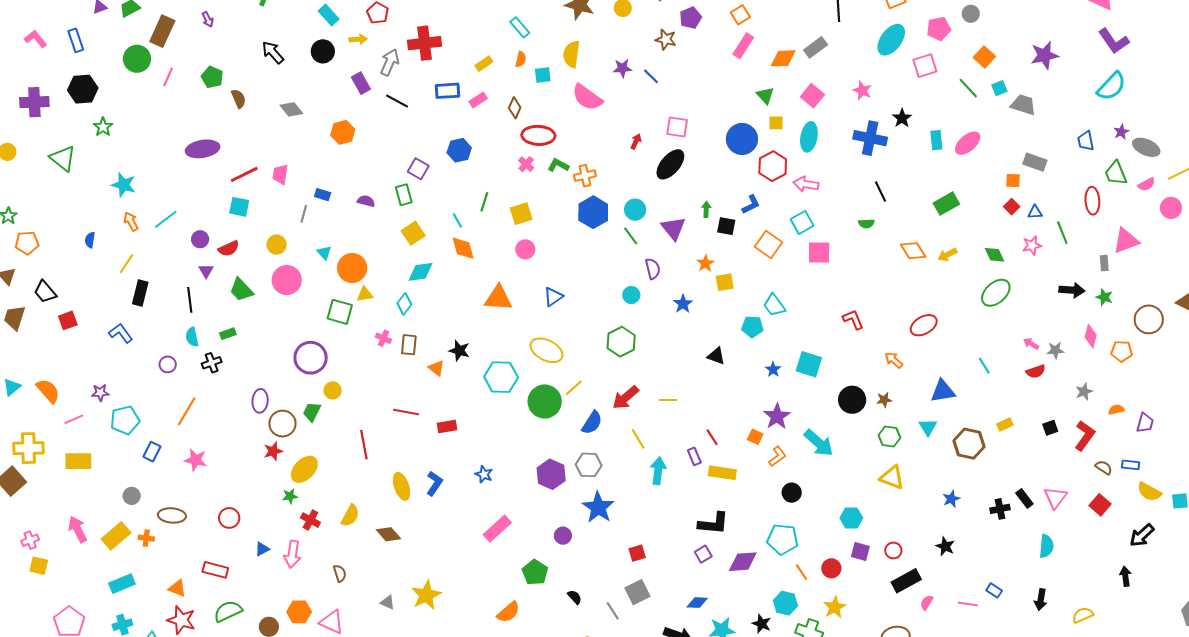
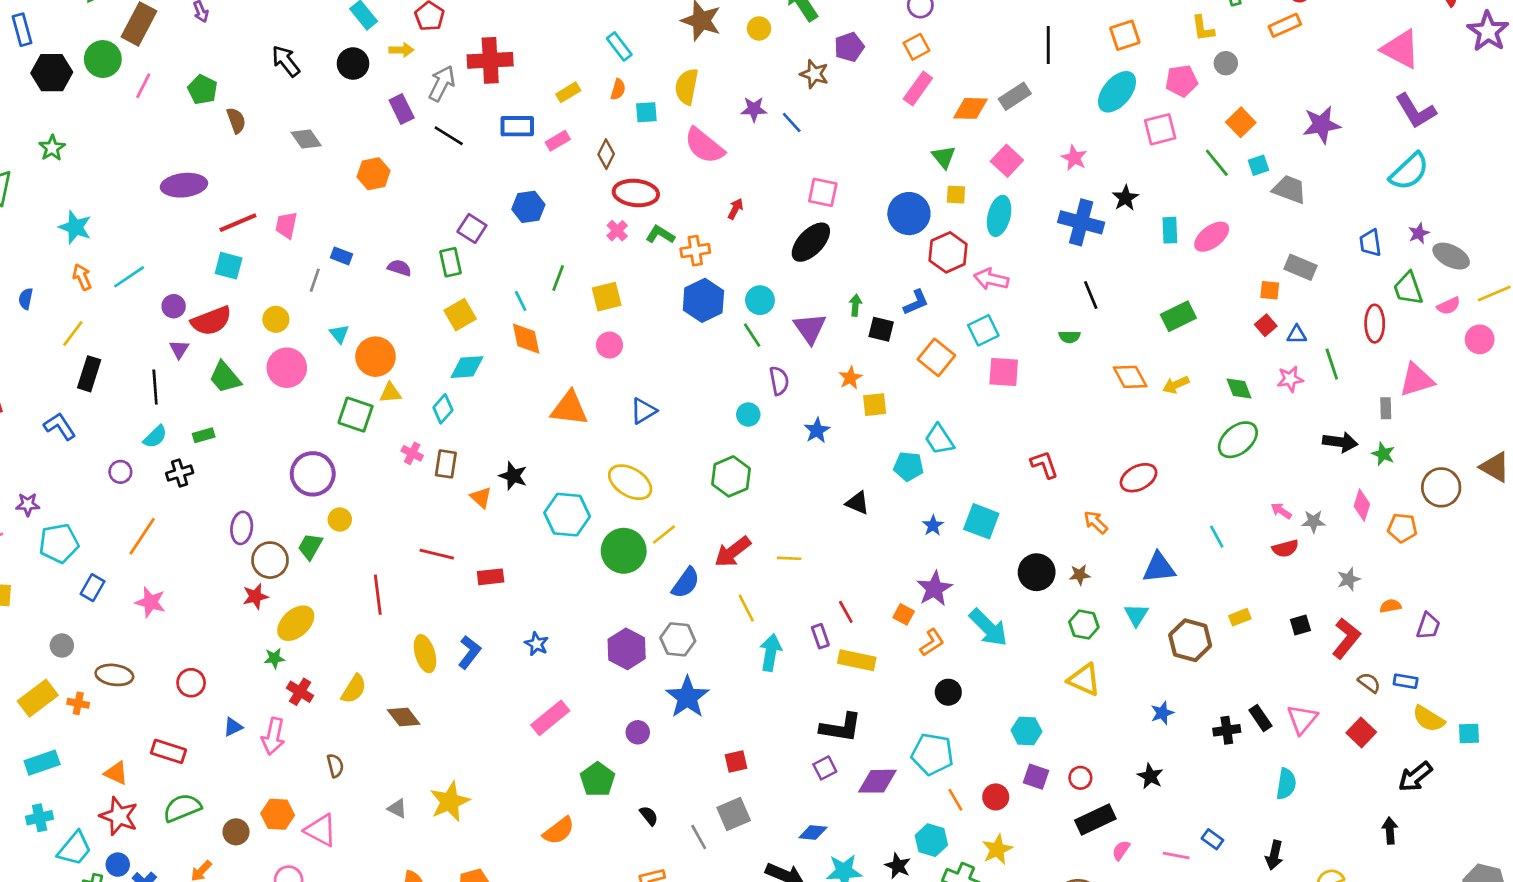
black hexagon: (83, 89) -> (52, 73), moved
red arrow: (636, 141) -> (735, 209), moved
red semicircle: (229, 249) -> (211, 321), size x1.4
cyan semicircle: (192, 337) -> (155, 437), turned -126

